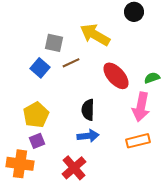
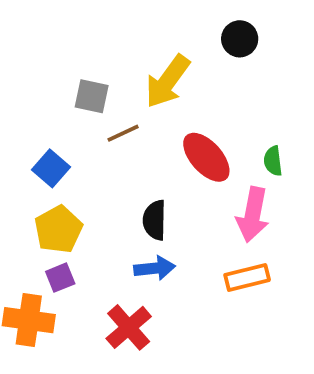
yellow arrow: (95, 35) -> (168, 81), turned -84
blue square: (40, 68) -> (51, 168), moved
green semicircle: (152, 78) -> (273, 161), turned -77

